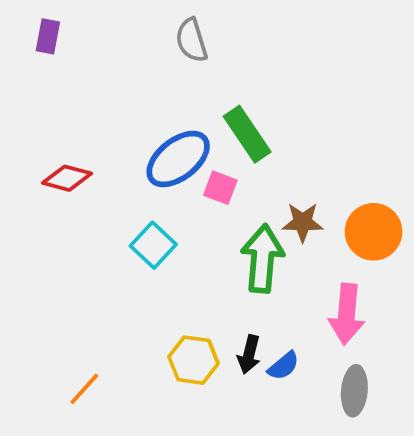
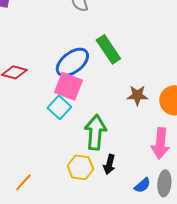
pink square: (220, 188) -> (68, 86), moved, size x1.6
green arrow: (262, 259) -> (95, 132), moved
blue semicircle: (283, 366) -> (142, 185), moved

